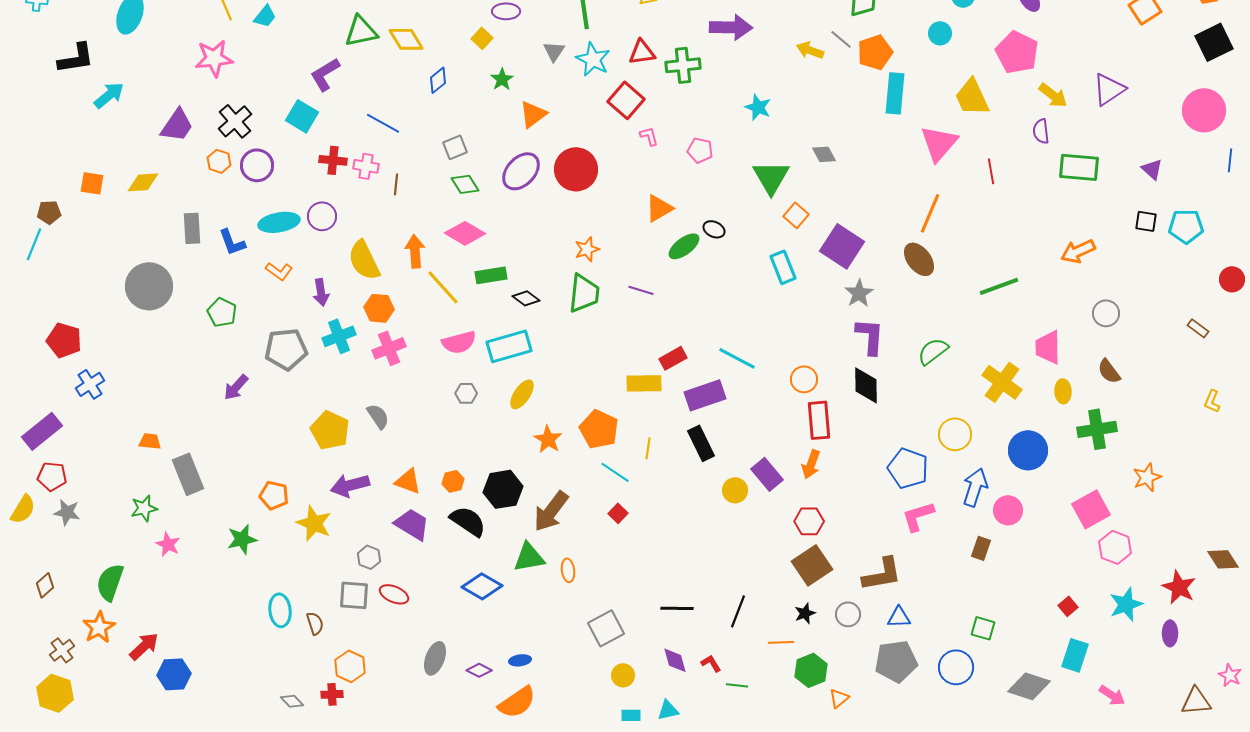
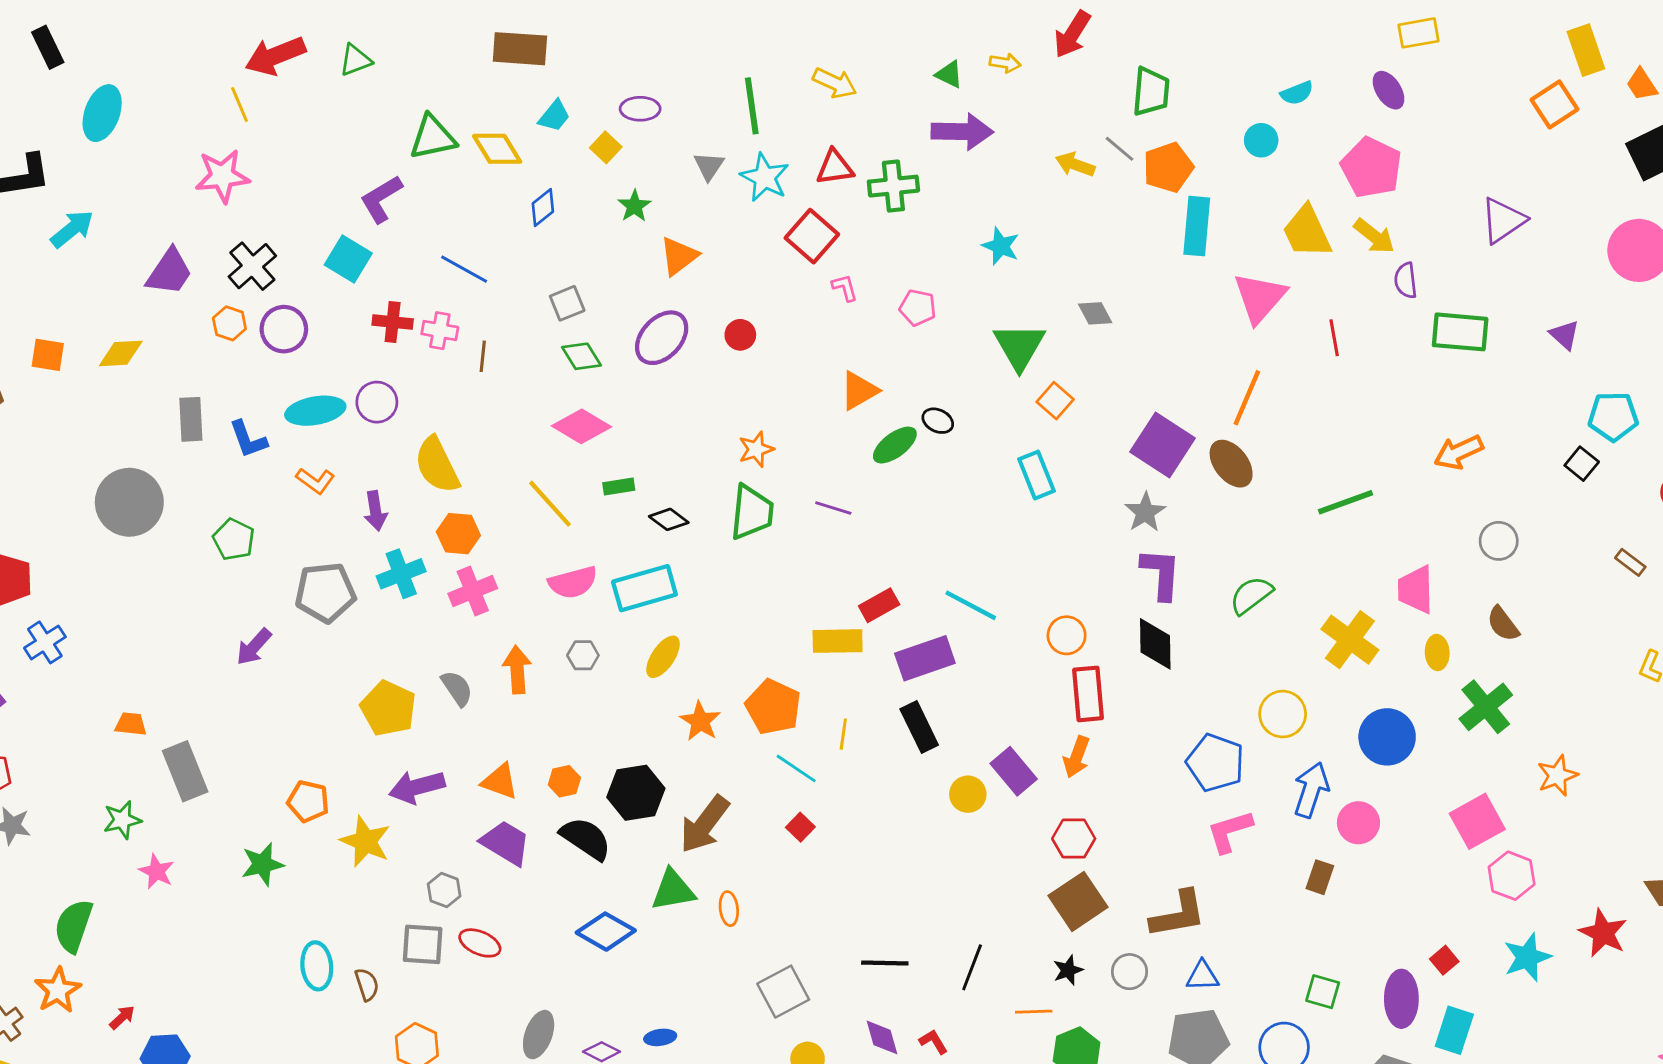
cyan trapezoid: (265, 16) -> (554, 116), moved
yellow arrow: (1053, 95) -> (1374, 236), moved
red circle: (576, 169) -> (740, 335), size x0.5
black square: (1146, 221) -> (1582, 464), moved, turned 30
purple square: (842, 246) -> (1162, 445), moved
orange arrow: (415, 251) -> (517, 670), moved
green rectangle: (491, 275) -> (619, 487), size x0.7
green cross: (1097, 429) -> (1486, 707), turned -30
purple ellipse: (1170, 633) -> (1401, 999), moved, size x1.5
red arrow: (144, 646) -> (122, 1017), size x0.6

